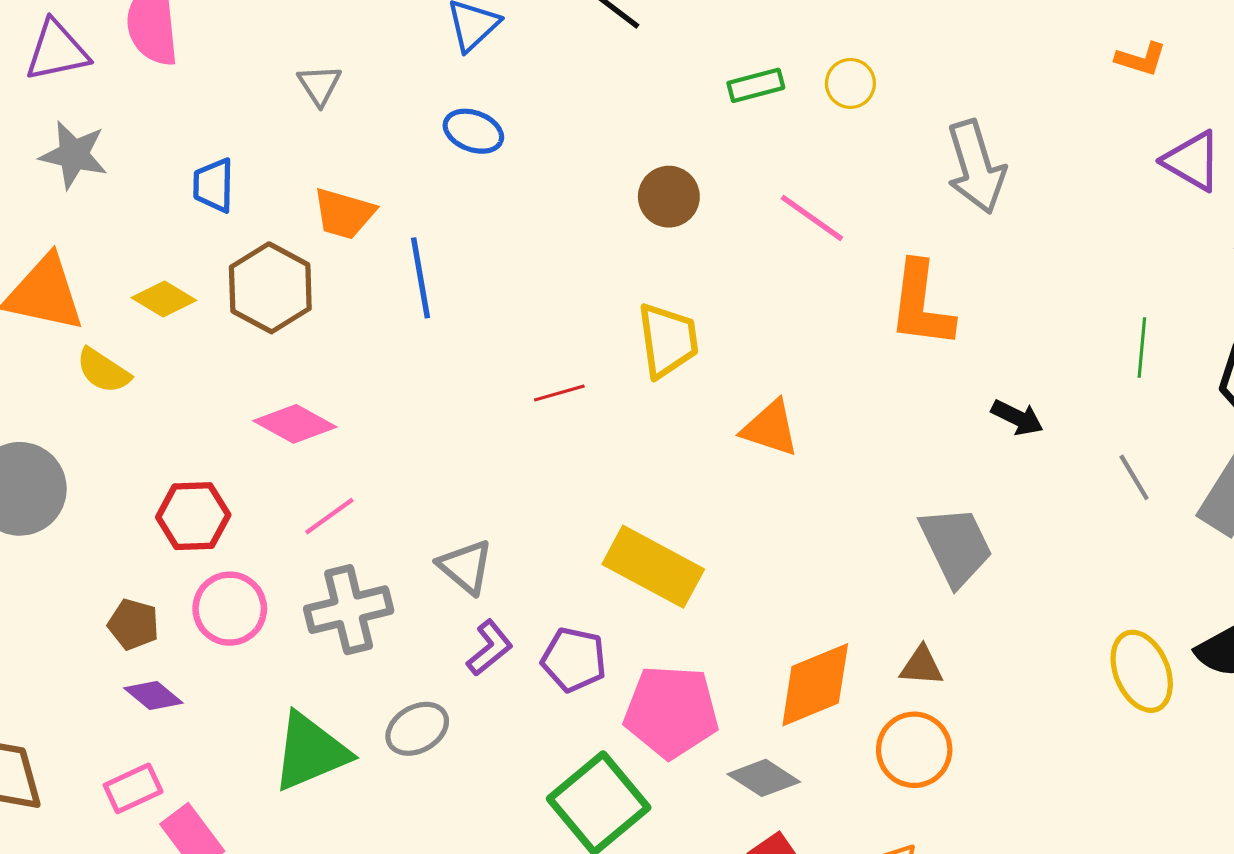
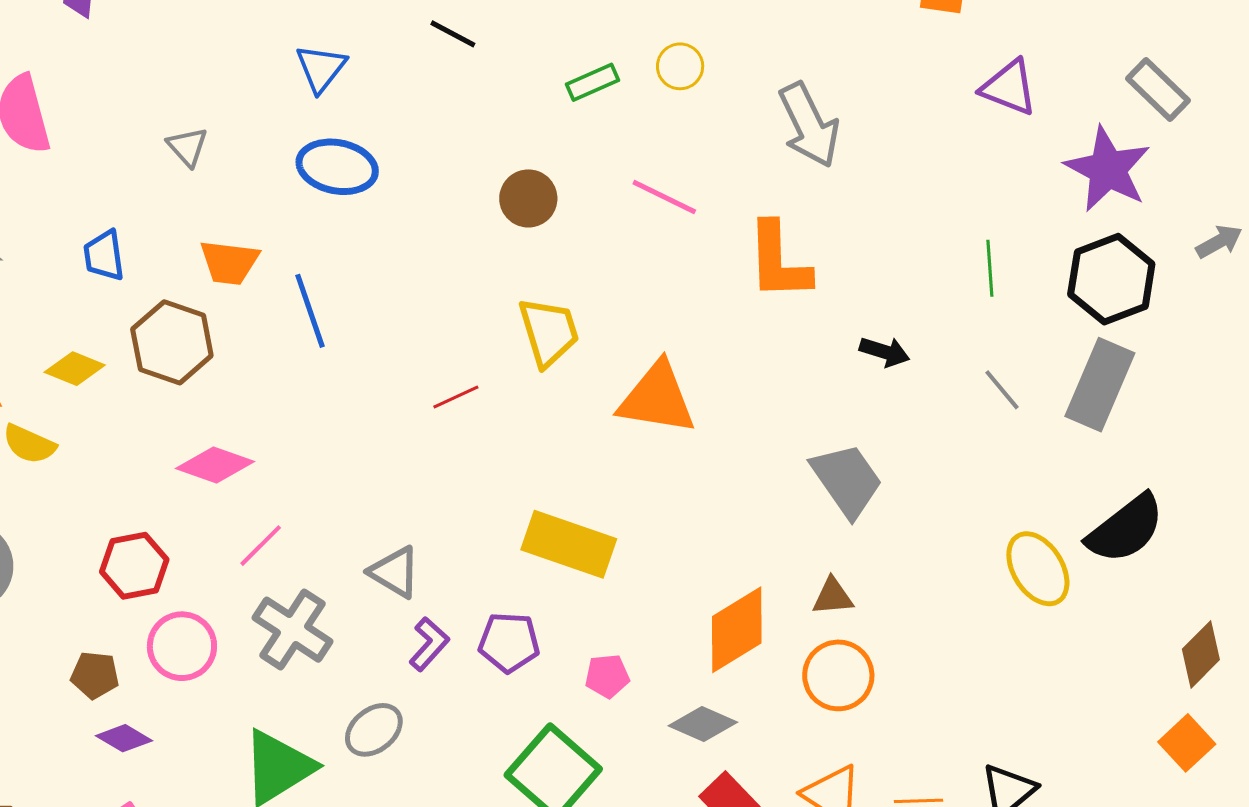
blue ellipse: (473, 131) -> (337, 167), size x1.4
orange triangle: (770, 428) -> (657, 398), size x1.4
gray cross: (349, 610) -> (292, 630), turned -34
pink pentagon: (671, 712) -> (607, 676), size x0.5

